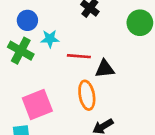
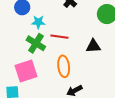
green cross: (21, 51) -> (36, 43), moved
black triangle: (105, 69) -> (93, 46), moved

